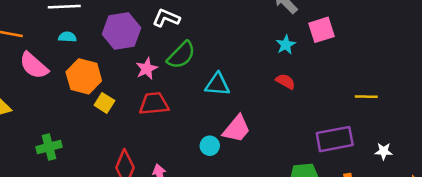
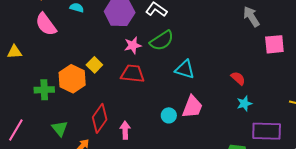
cyan star: (286, 45) -> (244, 104), moved
orange hexagon: (84, 76) -> (72, 79), moved
pink trapezoid: (237, 129) -> (192, 107), turned -30

